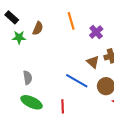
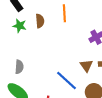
orange line: (71, 21) -> (64, 13), moved
brown semicircle: (38, 28) -> (40, 21), turned -40

